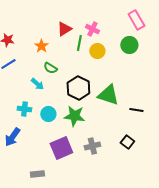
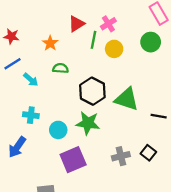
pink cross: (92, 29) -> (108, 24), turned 32
green semicircle: (50, 68) -> (60, 68), turned 152
cyan arrow: (37, 84) -> (31, 80), moved
cyan circle: (48, 114) -> (58, 130), moved
gray cross: (92, 146) -> (121, 156), moved

